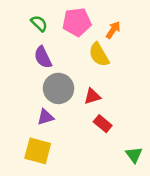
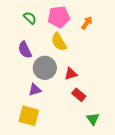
yellow semicircle: (99, 55) -> (59, 42), moved
purple semicircle: (43, 57) -> (25, 50), moved
green triangle: (134, 155) -> (93, 119), moved

